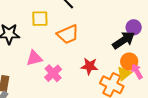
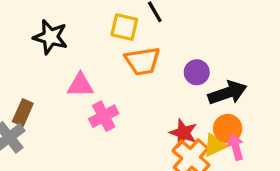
yellow square: (40, 19) -> (124, 27), moved
purple circle: (134, 27) -> (197, 72), moved
red star: (89, 66) -> (183, 133), moved

